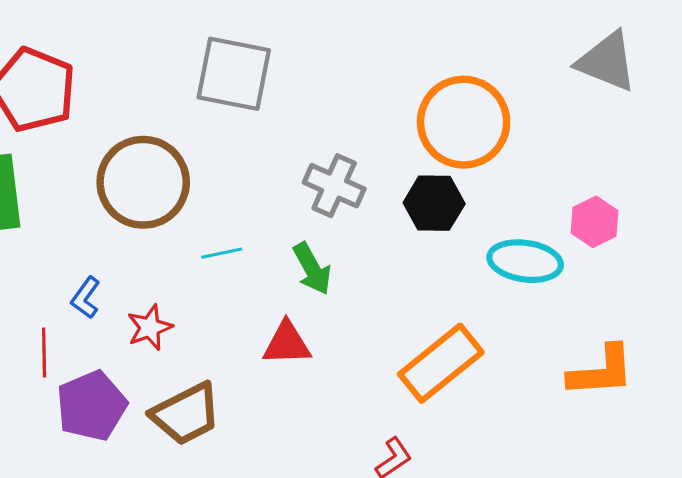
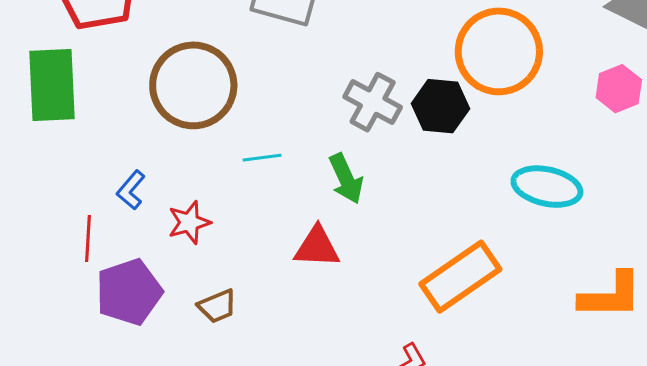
black hexagon: (434, 203) -> (440, 106), moved
pink hexagon: (594, 222) -> (619, 89), moved
brown trapezoid: (186, 414) -> (217, 306), size x0.6

